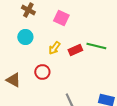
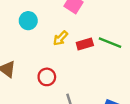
red circle: (42, 72) -> (47, 77), moved

